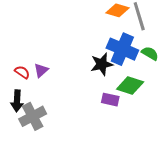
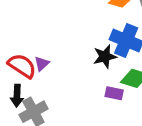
red semicircle: (22, 72) -> (22, 66), size x1.8

